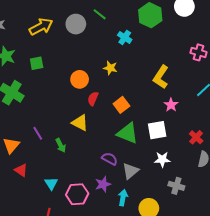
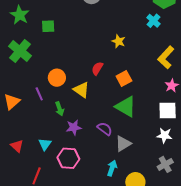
cyan cross: (125, 37) -> (153, 21), moved
orange circle: (80, 79) -> (57, 78), moved
white square: (157, 130) -> (168, 110), moved
white star: (162, 159) -> (164, 135), moved
red triangle: (21, 170) -> (17, 146), moved
purple star: (103, 184) -> (74, 127), moved
gray cross: (176, 186) -> (165, 164), turned 35

